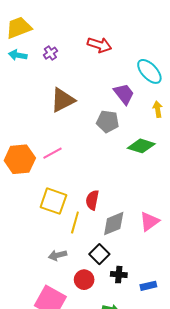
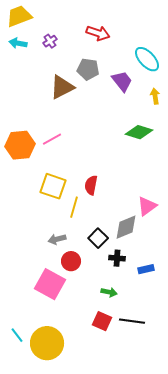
gray pentagon: (108, 121) -> (88, 69), moved
gray diamond: (114, 224) -> (126, 227), moved
red circle: (84, 280) -> (71, 261), moved

